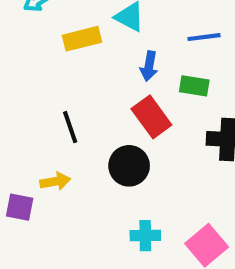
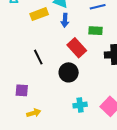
blue arrow: (149, 66) -> (65, 20), moved
yellow arrow: (55, 181) -> (34, 113), moved
purple square: (20, 207) -> (22, 90), moved

